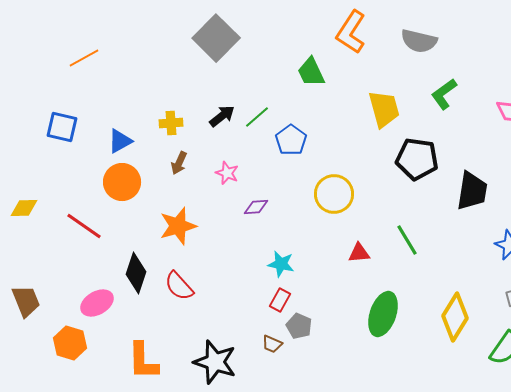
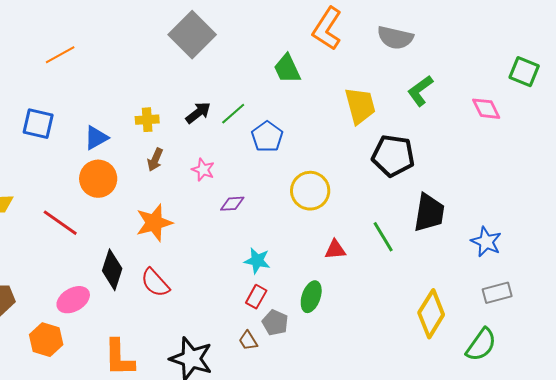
black trapezoid: (472, 191) -> (429, 213), moved
green ellipse: (383, 314) -> (311, 297), moved, size x0.7
brown trapezoid: (272, 344) -> (248, 341), turned 35

